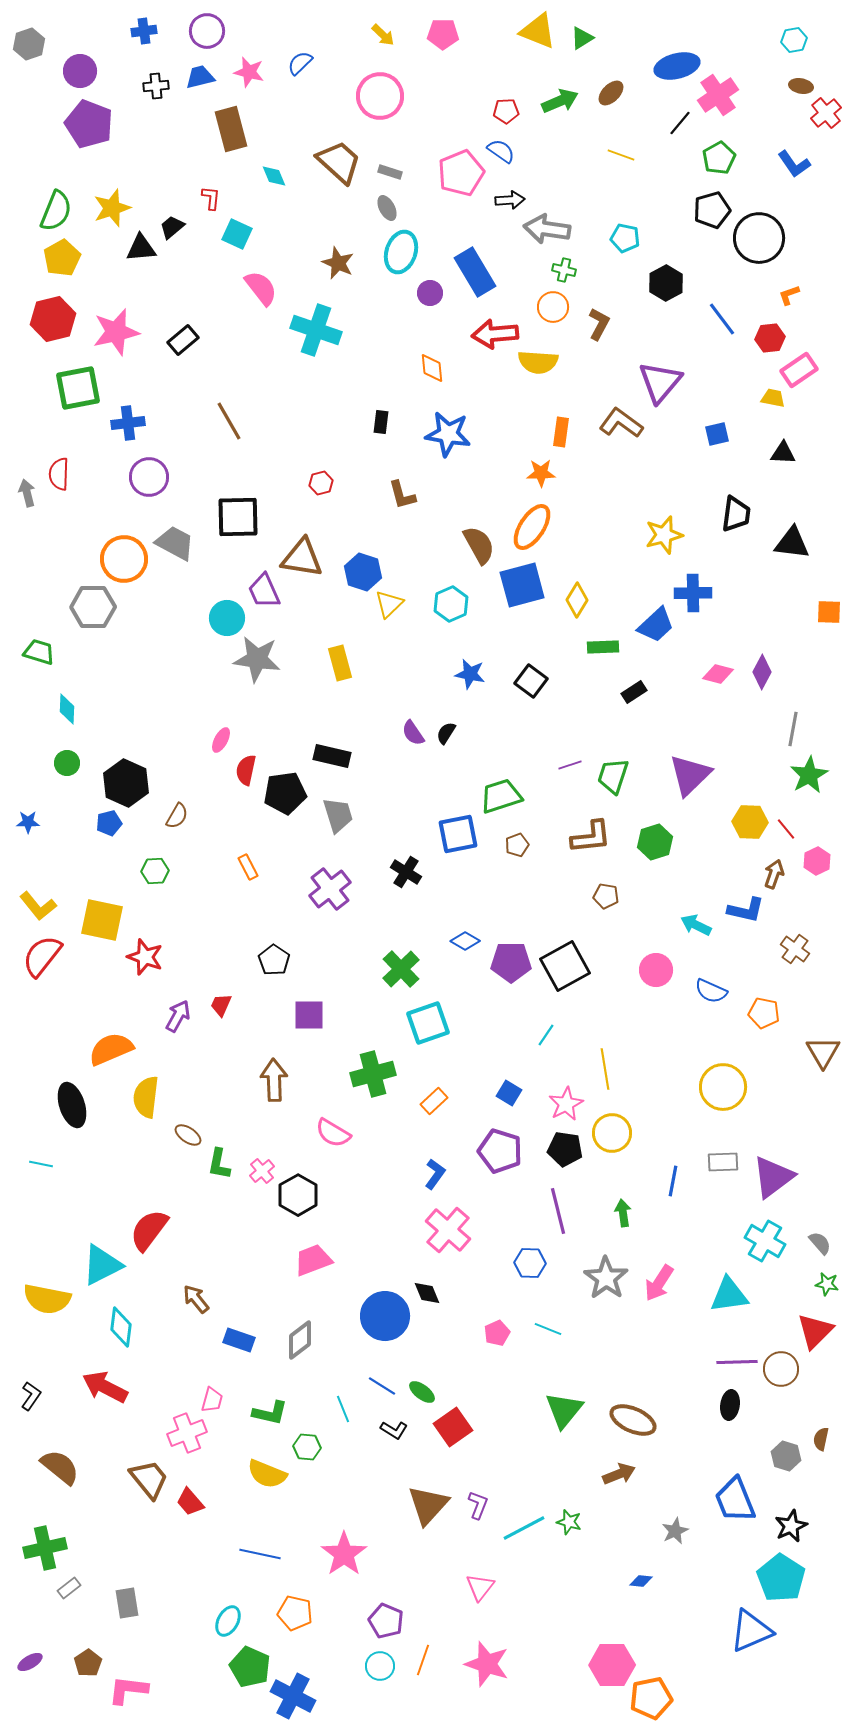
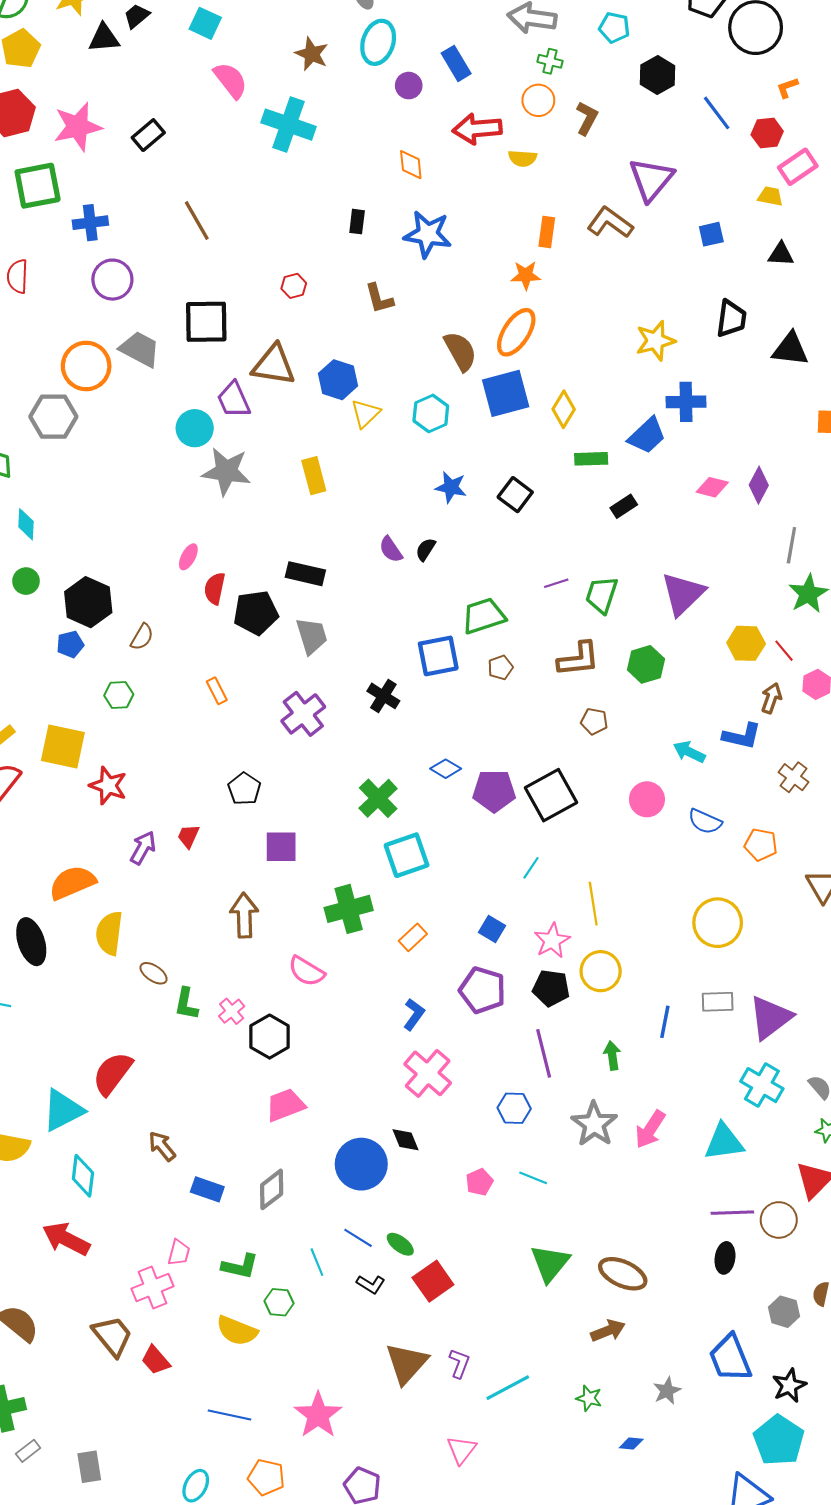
blue rectangle: (475, 272) -> (456, 63), size x0.7
yellow semicircle: (538, 362) -> (523, 158), size x0.7
green star: (569, 1522) -> (589, 1398), moved

